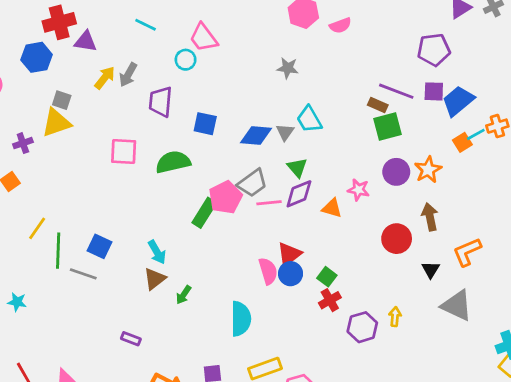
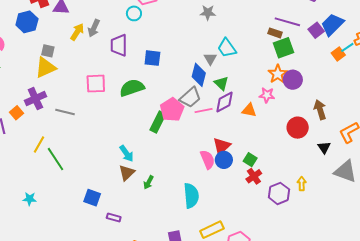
purple square: (434, 91) -> (316, 30), moved, turned -35
blue diamond: (256, 136) -> (199, 75), moved, turned -75
purple cross: (23, 143) -> (35, 99), moved, size x1.5
orange star: (428, 170) -> (278, 74), moved
blue square: (100, 246) -> (92, 198), moved
green line: (58, 251) -> (55, 159), turned -30
gray line: (83, 274) -> (65, 112), moved

